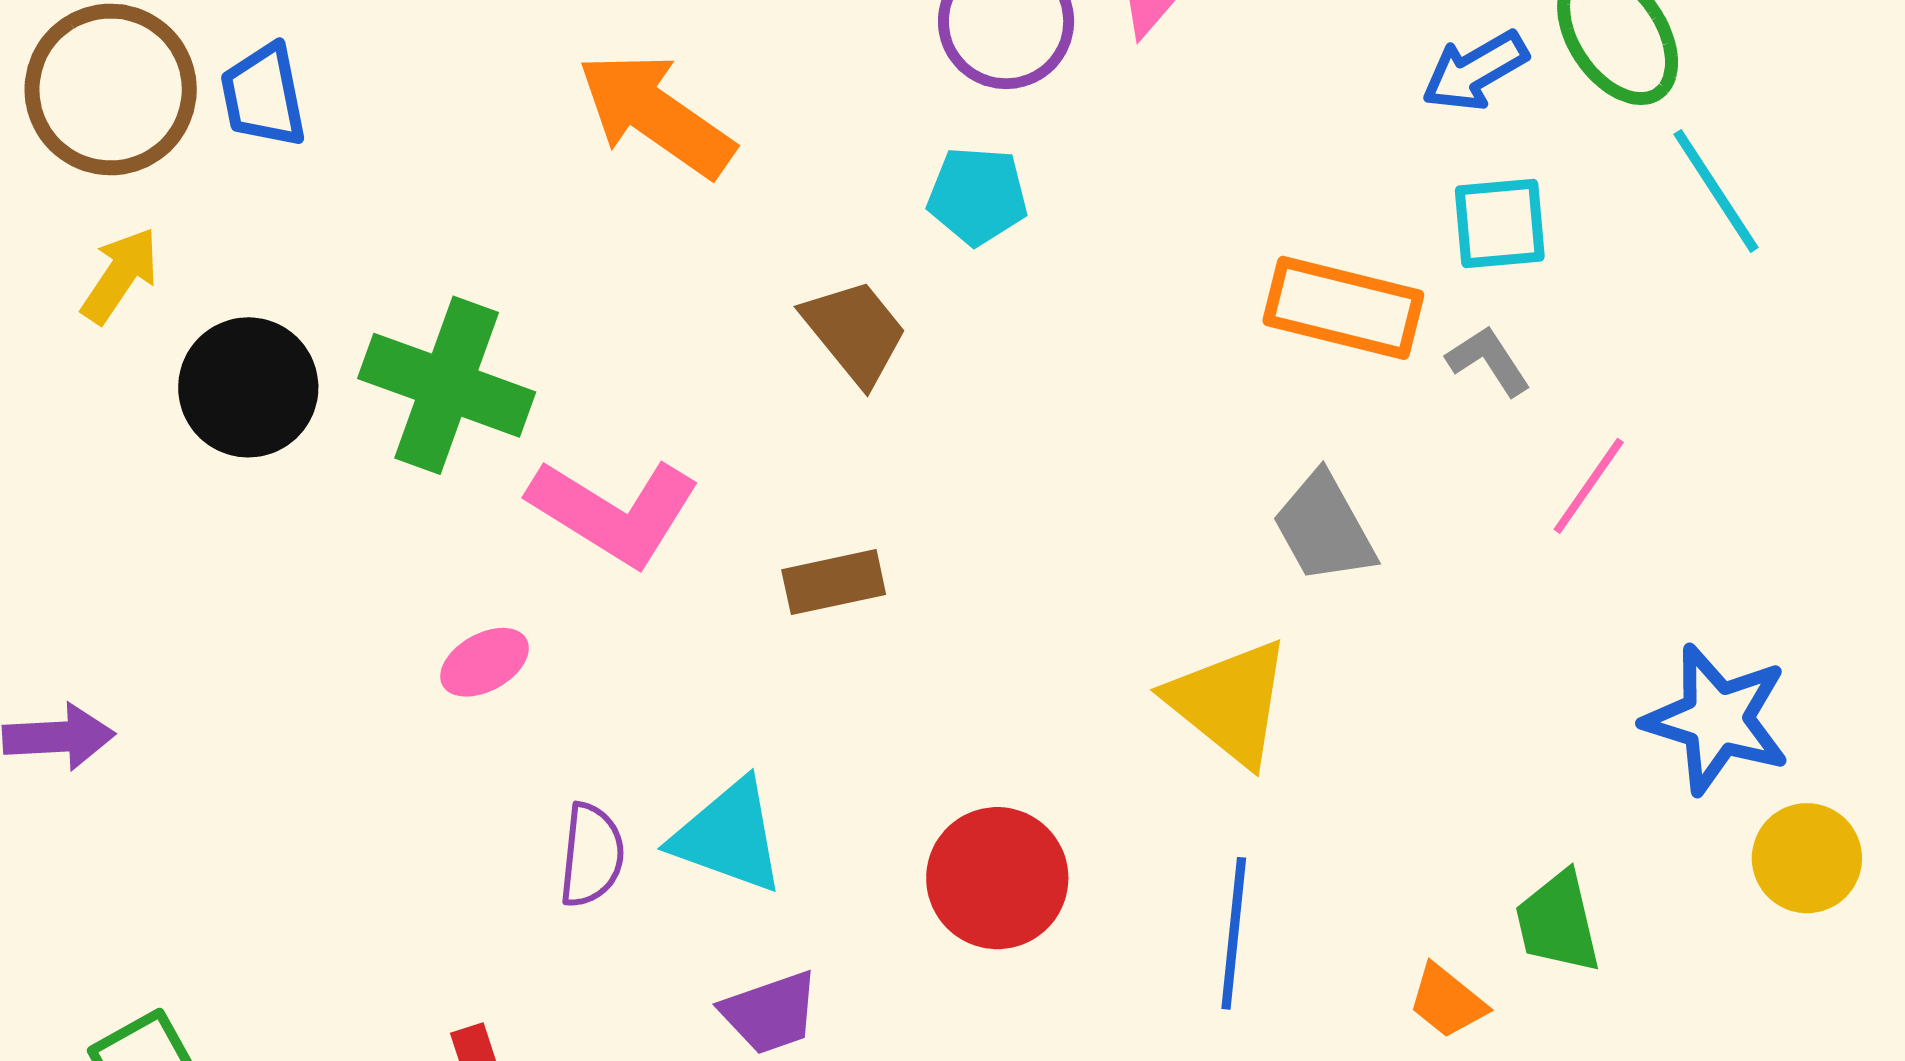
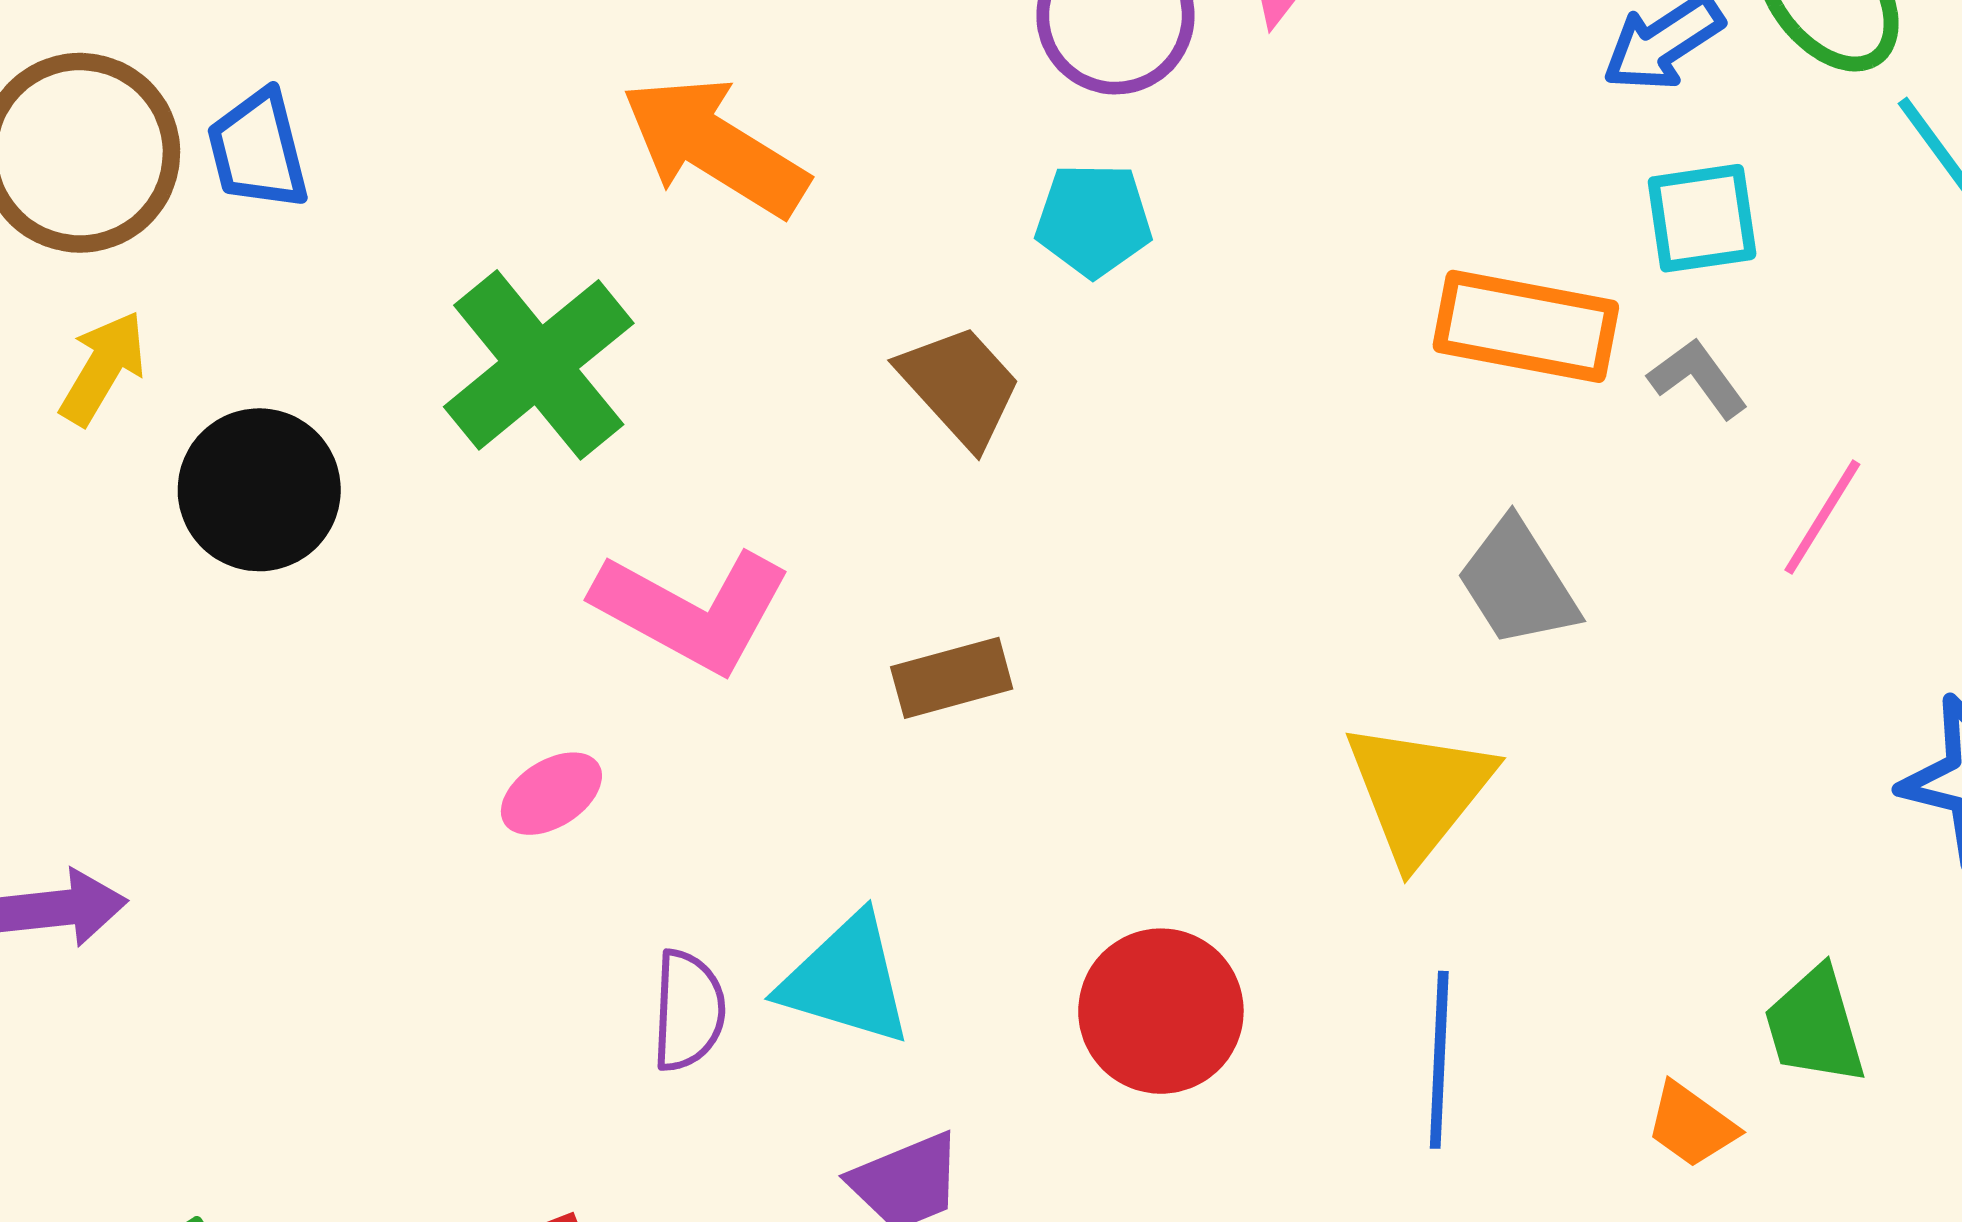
green cross: (447, 385) -> (539, 365), moved, turned 34
yellow triangle: (1229, 702) -> (1419, 792), turned 33

